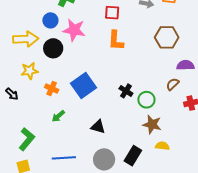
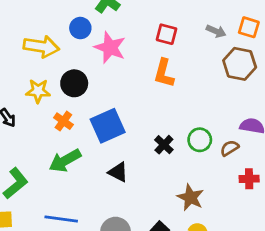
brown hexagon: (167, 37) -> (240, 64), moved
black circle: (53, 48) -> (74, 83), moved
green circle: (146, 100) -> (200, 140), moved
green arrow: (58, 116) -> (65, 161), size x1.6
black triangle: (98, 127) -> (118, 172), moved

